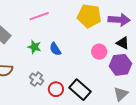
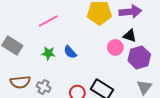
black triangle: (123, 43) -> (130, 36), moved
gray cross: (36, 79) -> (44, 87), moved

